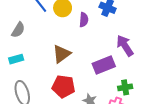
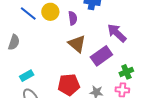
brown triangle: (62, 54) -> (77, 44), moved, turned -30
cyan rectangle: (16, 59) -> (27, 76), moved

